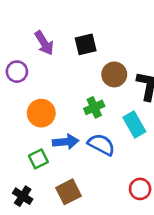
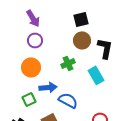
black square: (86, 44) -> (81, 19), moved
purple circle: (17, 72) -> (35, 40), moved
blue semicircle: (101, 145) -> (68, 100), moved

